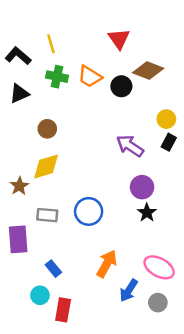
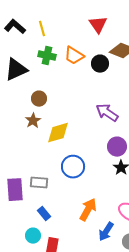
black L-shape: (18, 56) -> (15, 27), moved
black triangle: (19, 94) -> (16, 70), size x1.4
yellow diamond: (46, 166) -> (58, 133), moved
brown star: (19, 186) -> (33, 121), moved
gray rectangle: (47, 215) -> (39, 183), moved

